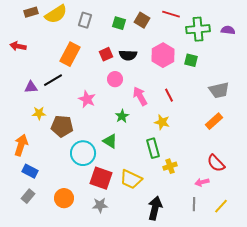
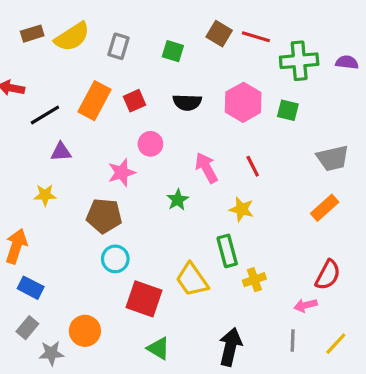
brown square: (142, 20) -> (219, 34), moved
red square: (106, 54) -> (134, 101), moved
pink circle: (115, 79) -> (150, 144), moved
black line: (53, 80) -> (45, 115), moved
purple triangle: (31, 87) -> (61, 152), moved
pink star: (87, 99) -> (122, 173), turned 30
brown pentagon: (62, 126) -> (104, 216), moved
green triangle: (110, 141) -> (158, 348), moved
cyan circle: (83, 153) -> (115, 259), size x0.7
red semicircle: (216, 163) -> (328, 275), turned -108
yellow trapezoid: (131, 179) -> (192, 280), moved, turned 30
gray star: (100, 205) -> (51, 353), moved

